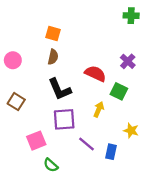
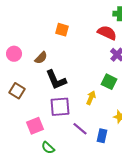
orange square: (53, 33) -> (62, 30), moved
brown semicircle: (53, 57) -> (41, 58), moved, turned 32
red semicircle: (95, 74) -> (107, 33), moved

